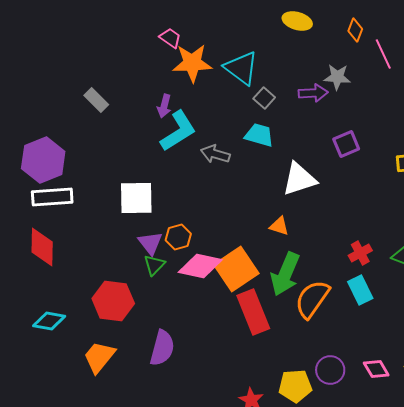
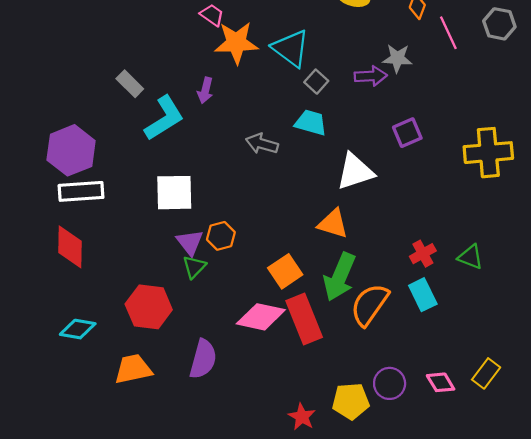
cyan L-shape: (178, 131) -> (164, 118), moved
orange triangle: (279, 226) -> (333, 224), size x1.4
pink diamond: (200, 266) -> (261, 317), moved
orange square: (236, 269) -> (285, 271), size x0.7
orange trapezoid: (99, 357) -> (133, 369), turned 39

